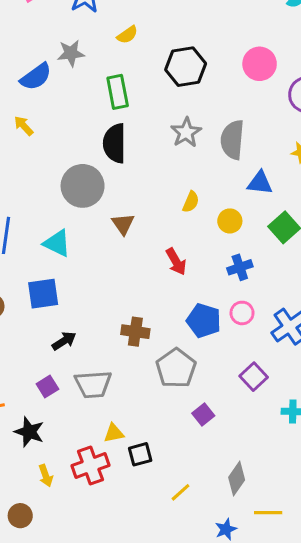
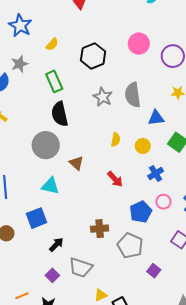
cyan triangle: (57, 243) -> (50, 186), moved
blue pentagon: (204, 320) -> (141, 212), turned -30
gray trapezoid: (93, 384) -> (81, 268), turned 35

